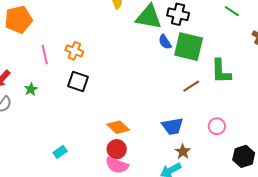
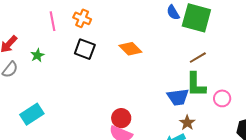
green L-shape: (221, 71) -> (196, 85), moved
orange diamond: (118, 127) -> (130, 49), moved
cyan rectangle: (60, 152) -> (32, 114), moved, size x1.6

